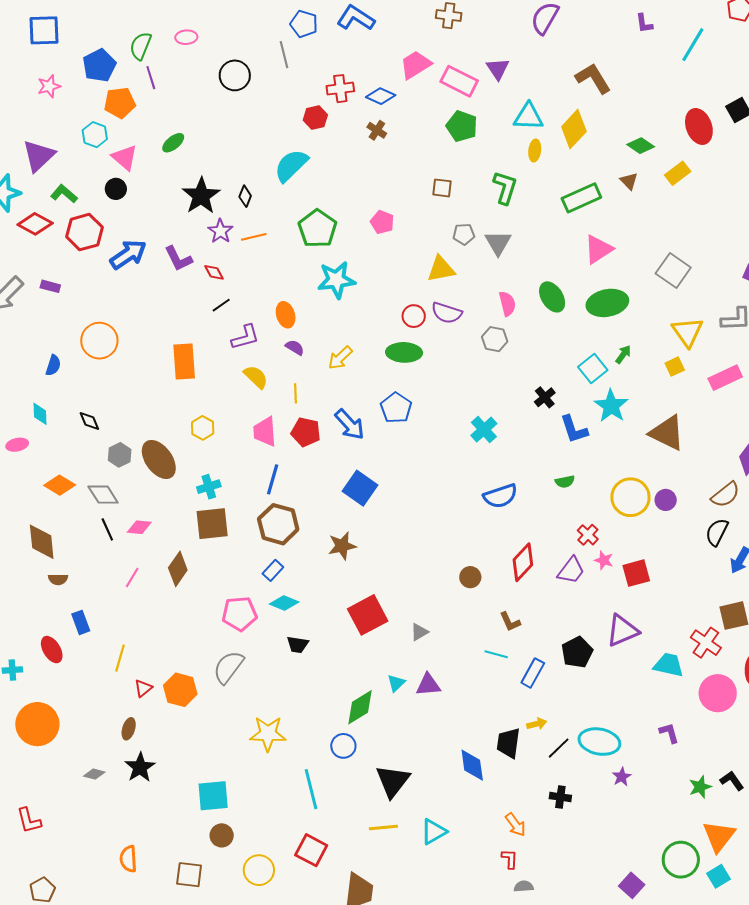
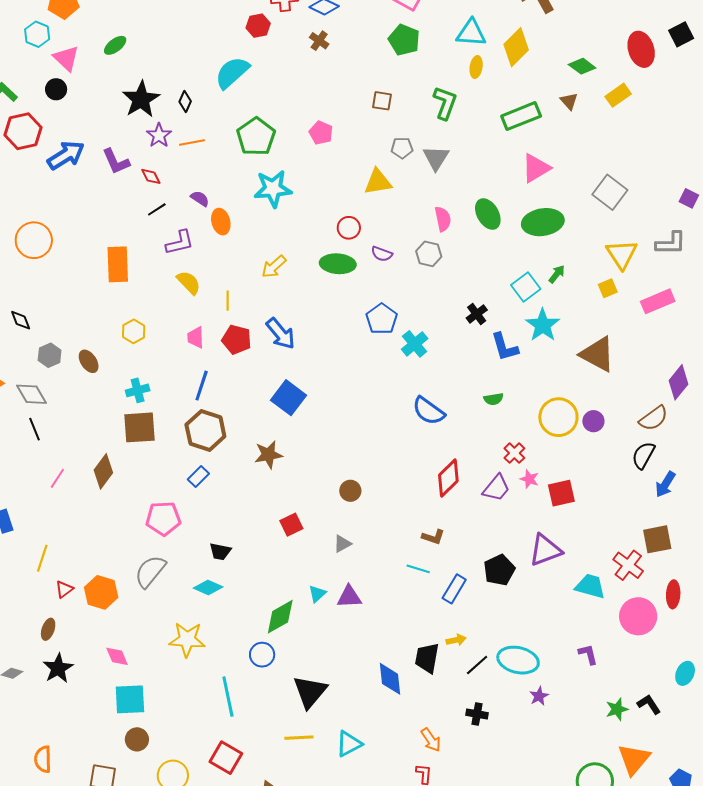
purple semicircle: (447, 313) -> (382, 254), moved, size x0.7
purple semicircle: (295, 347) -> (200, 199), moved
blue pentagon: (396, 408) -> (382, 319), moved
pink trapezoid: (265, 432) -> (196, 338), size x0.7
brown ellipse: (159, 459) -> (89, 361), size x0.6
blue semicircle: (500, 496) -> (428, 411), turned 52
pink diamond: (139, 527) -> (117, 656), moved, turned 60
brown circle: (470, 577) -> (350, 491), moved
cyan diamond: (284, 603) -> (208, 588), moved
red square: (368, 615) -> (291, 525), size x0.6
brown L-shape: (510, 622) -> (433, 537), turned -50

